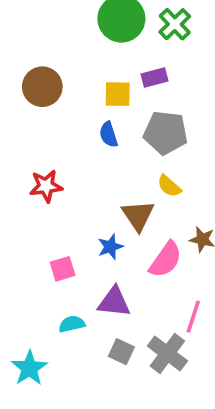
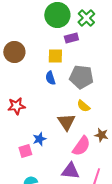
purple rectangle: (155, 78) -> (71, 38), moved
blue star: (110, 247) -> (39, 139), moved
purple triangle: (114, 302) -> (70, 171), moved

